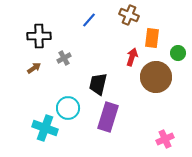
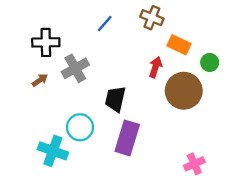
orange rectangle: (152, 38) -> (179, 45), turned -72
gray cross: (64, 58) -> (75, 68), size x1.6

